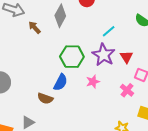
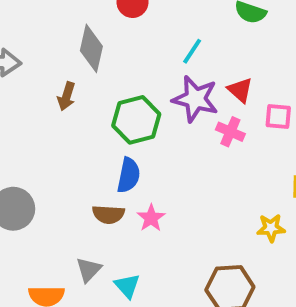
brown arrow: (35, 27) -> (66, 96), moved, turned -104
pink star: (93, 82) -> (151, 218), moved
pink cross: (127, 90) -> (230, 132), moved

